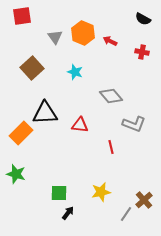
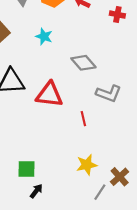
red triangle: (80, 125) -> (49, 95), size x1.5
yellow star: (101, 192) -> (87, 165), moved

